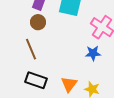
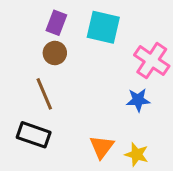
black rectangle: (36, 80) -> (34, 135), moved

